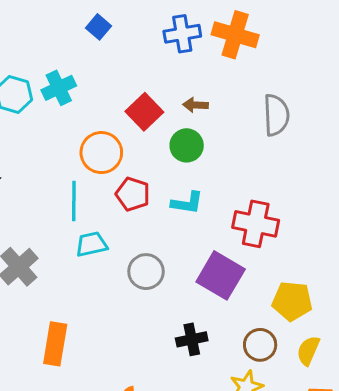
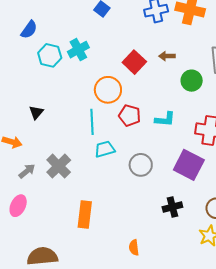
green circle: (187, 145) -> (192, 81), moved

